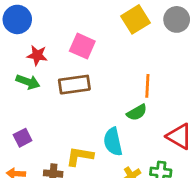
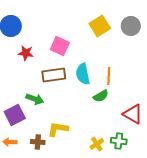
green arrow: (28, 82) -> (35, 99), moved
purple square: (23, 138) -> (15, 115), size x1.5
cyan semicircle: (113, 142) -> (83, 74), moved

